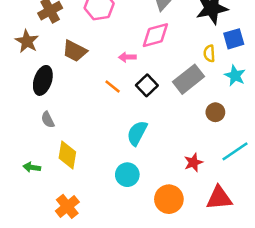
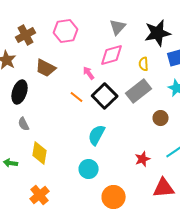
yellow semicircle: (209, 53) -> (144, 64), moved
pink arrow: (127, 57) -> (89, 73), turned 56
black square: (147, 85) -> (105, 96), size x1.4
orange circle: (169, 199) -> (114, 197), moved

